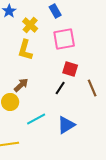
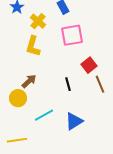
red square: (70, 69) -> (89, 65), moved, turned 35
black line: (60, 88) -> (68, 84), turned -48

